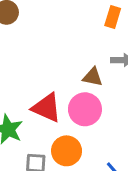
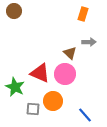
brown triangle: (93, 77) -> (70, 53), turned 32

